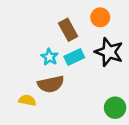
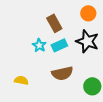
orange circle: (100, 17) -> (88, 13), moved
brown semicircle: (51, 84) -> (62, 73), moved

